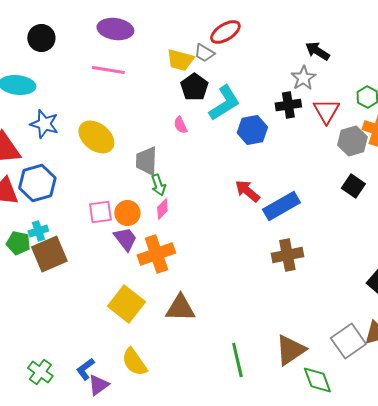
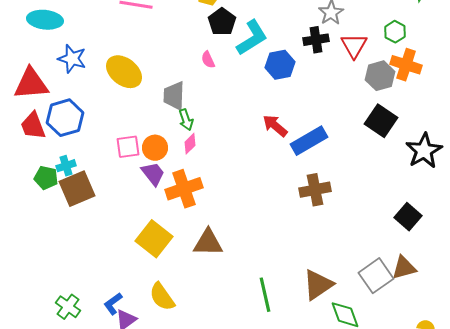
black square: (353, 186) -> (381, 121), size x1.4

